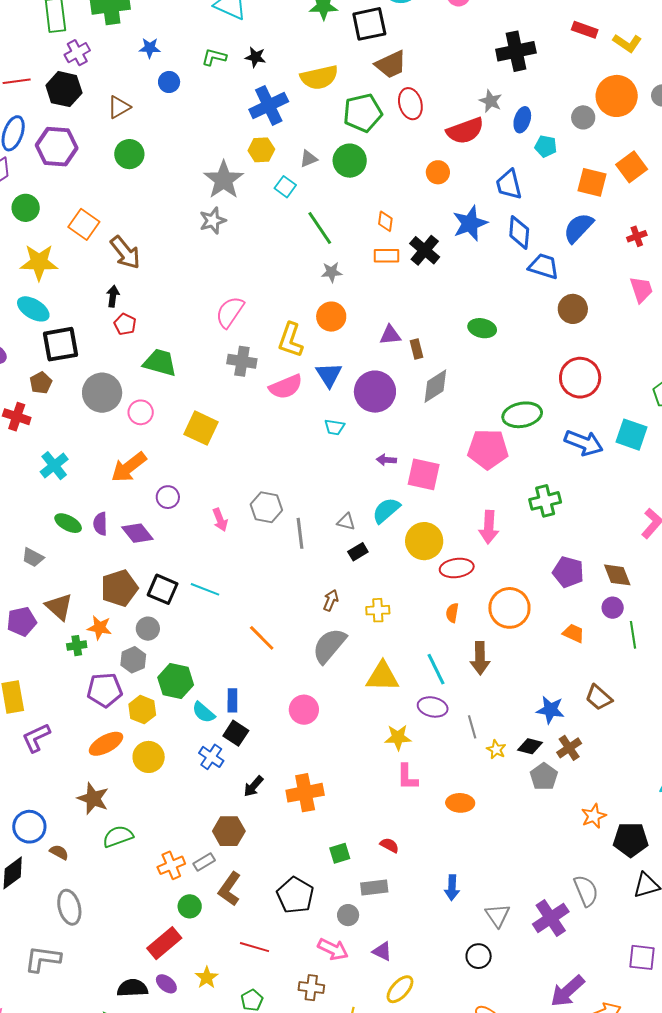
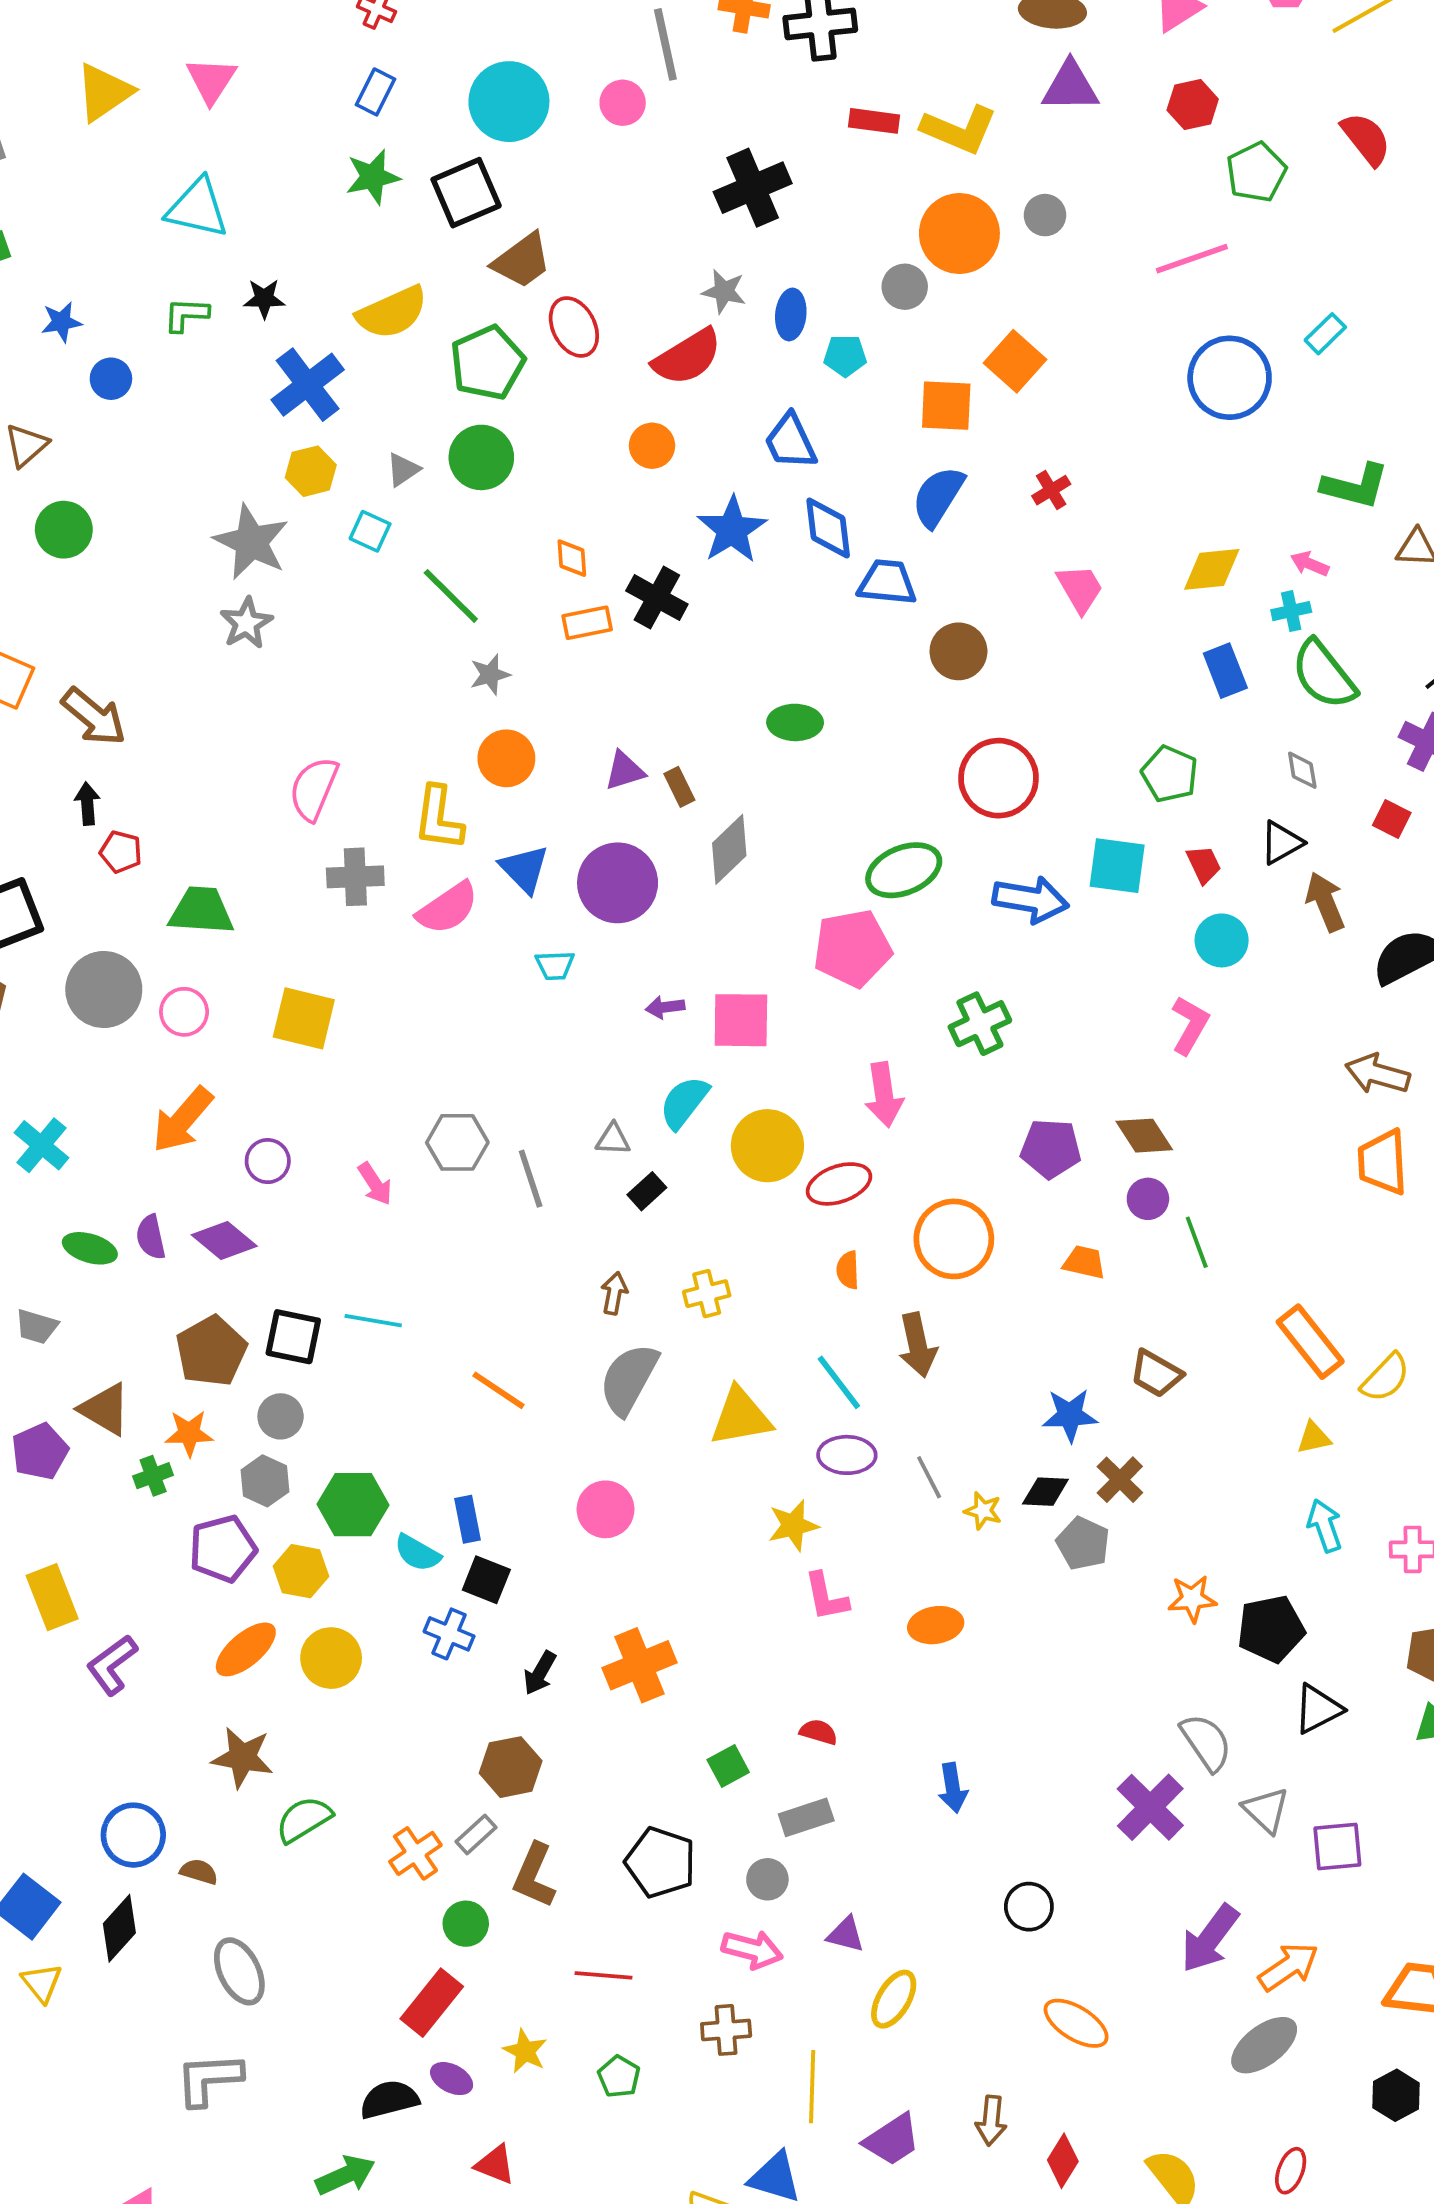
yellow L-shape: (627, 43) -> (959, 130), size x1.4
orange star: (594, 816) -> (1192, 1599), turned 30
gray triangle: (498, 915) -> (1266, 1810), moved

